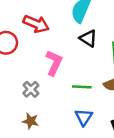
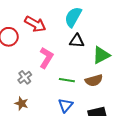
black triangle: (88, 38) -> (77, 41), turned -35

